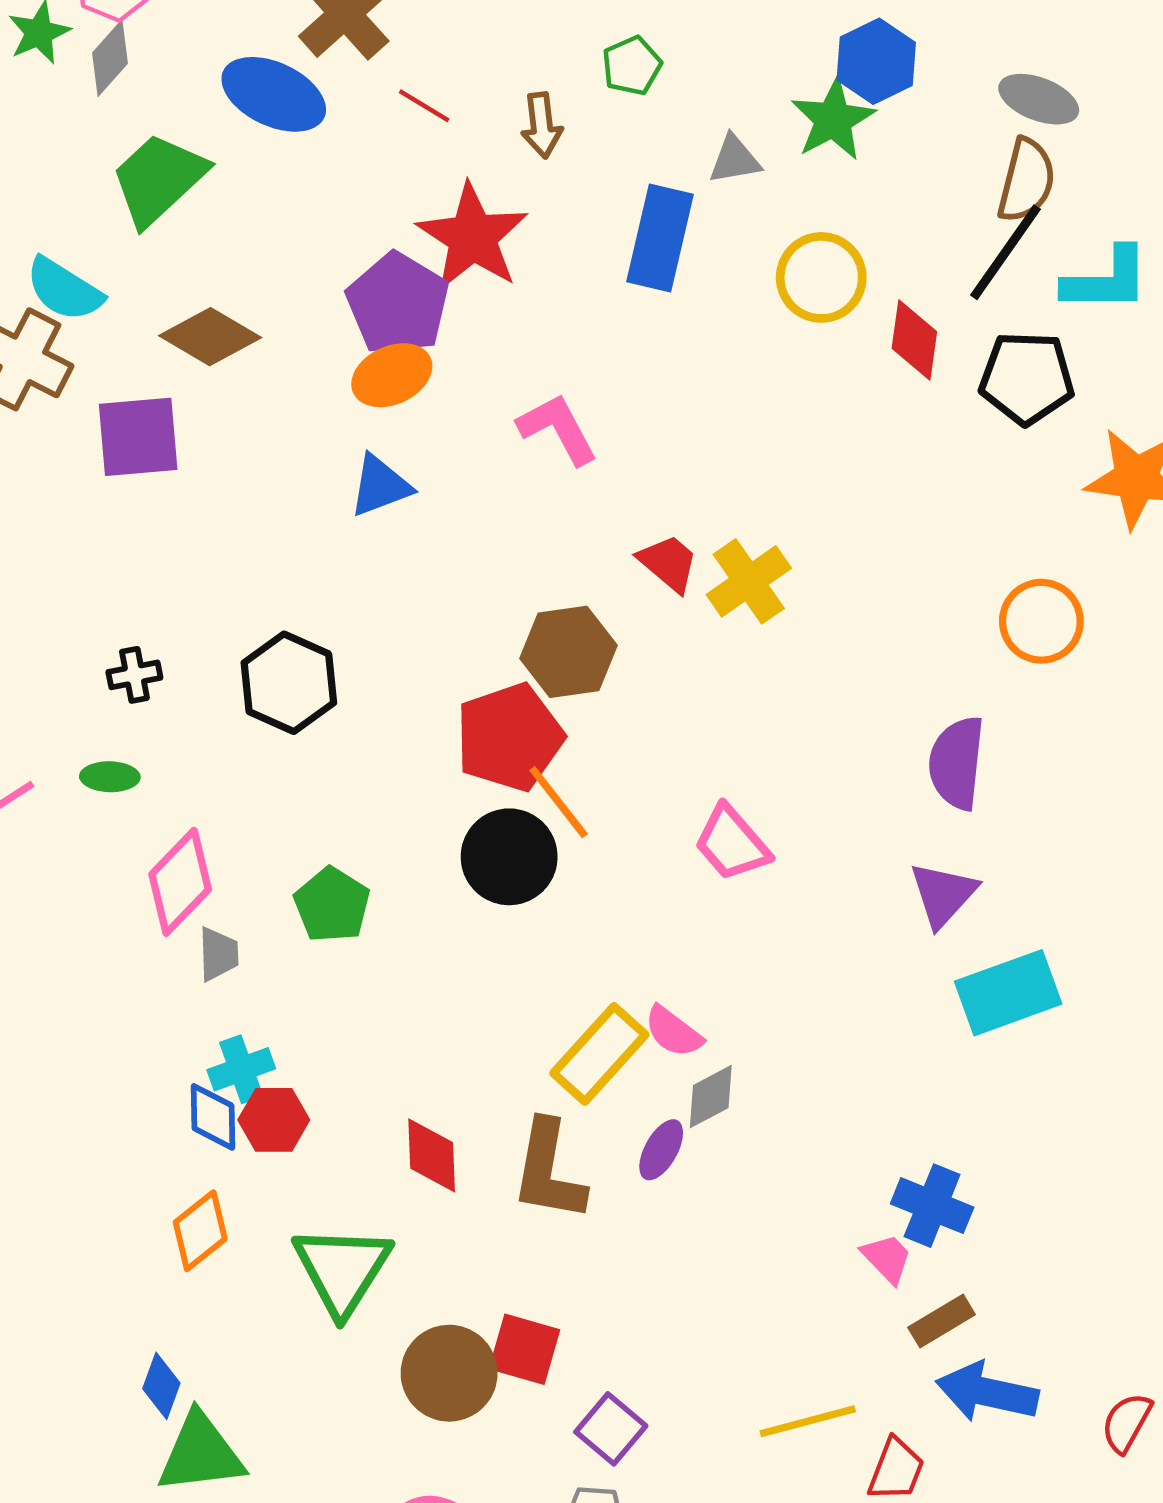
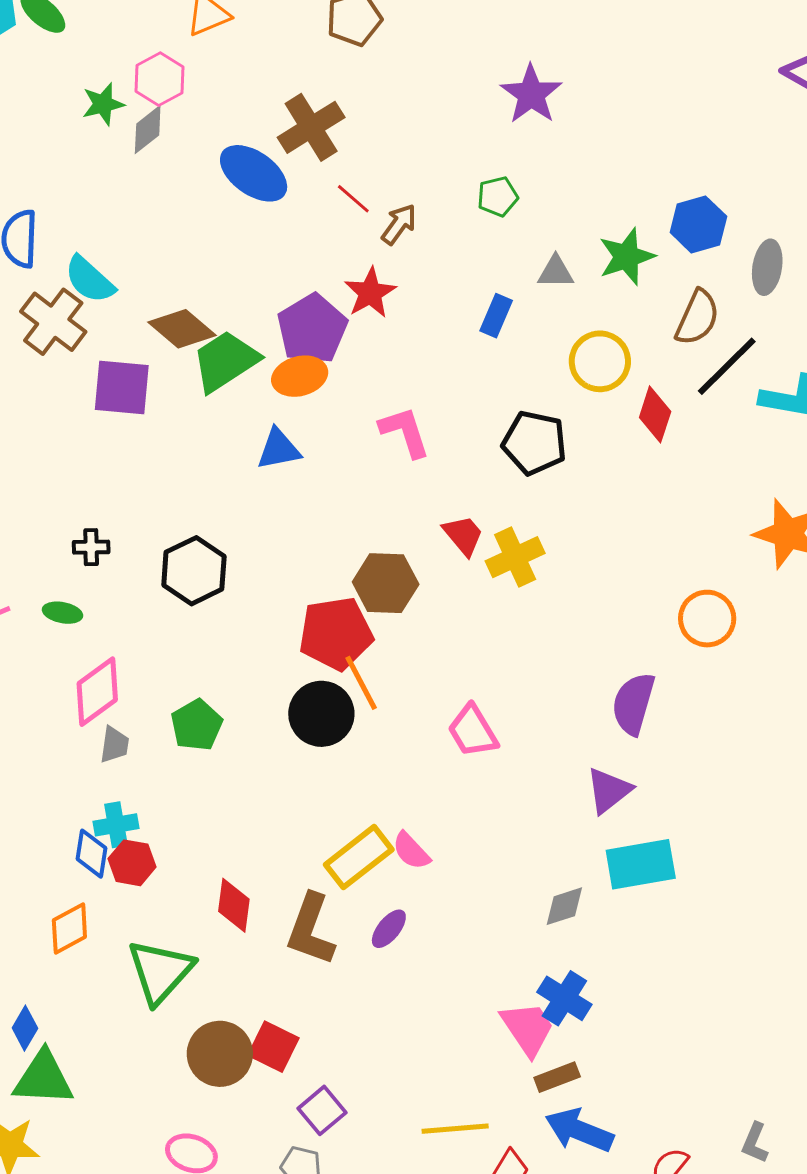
blue hexagon: (876, 61) -> (698, 224), moved
gray ellipse: (1039, 99) -> (767, 267), turned 68
brown arrow: (542, 125) -> (399, 224), moved, turned -147
green trapezoid: (159, 179) -> (225, 361), moved
brown semicircle: (1026, 180) -> (697, 318), moved
red star: (472, 237) -> (370, 293), size x0.7
blue rectangle: (660, 238) -> (496, 316), size x0.6
black pentagon: (1027, 378) -> (534, 443), moved
gray diamond: (711, 1097) -> (564, 906), moved
pink trapezoid: (887, 1258) -> (528, 1028), size x1.6

